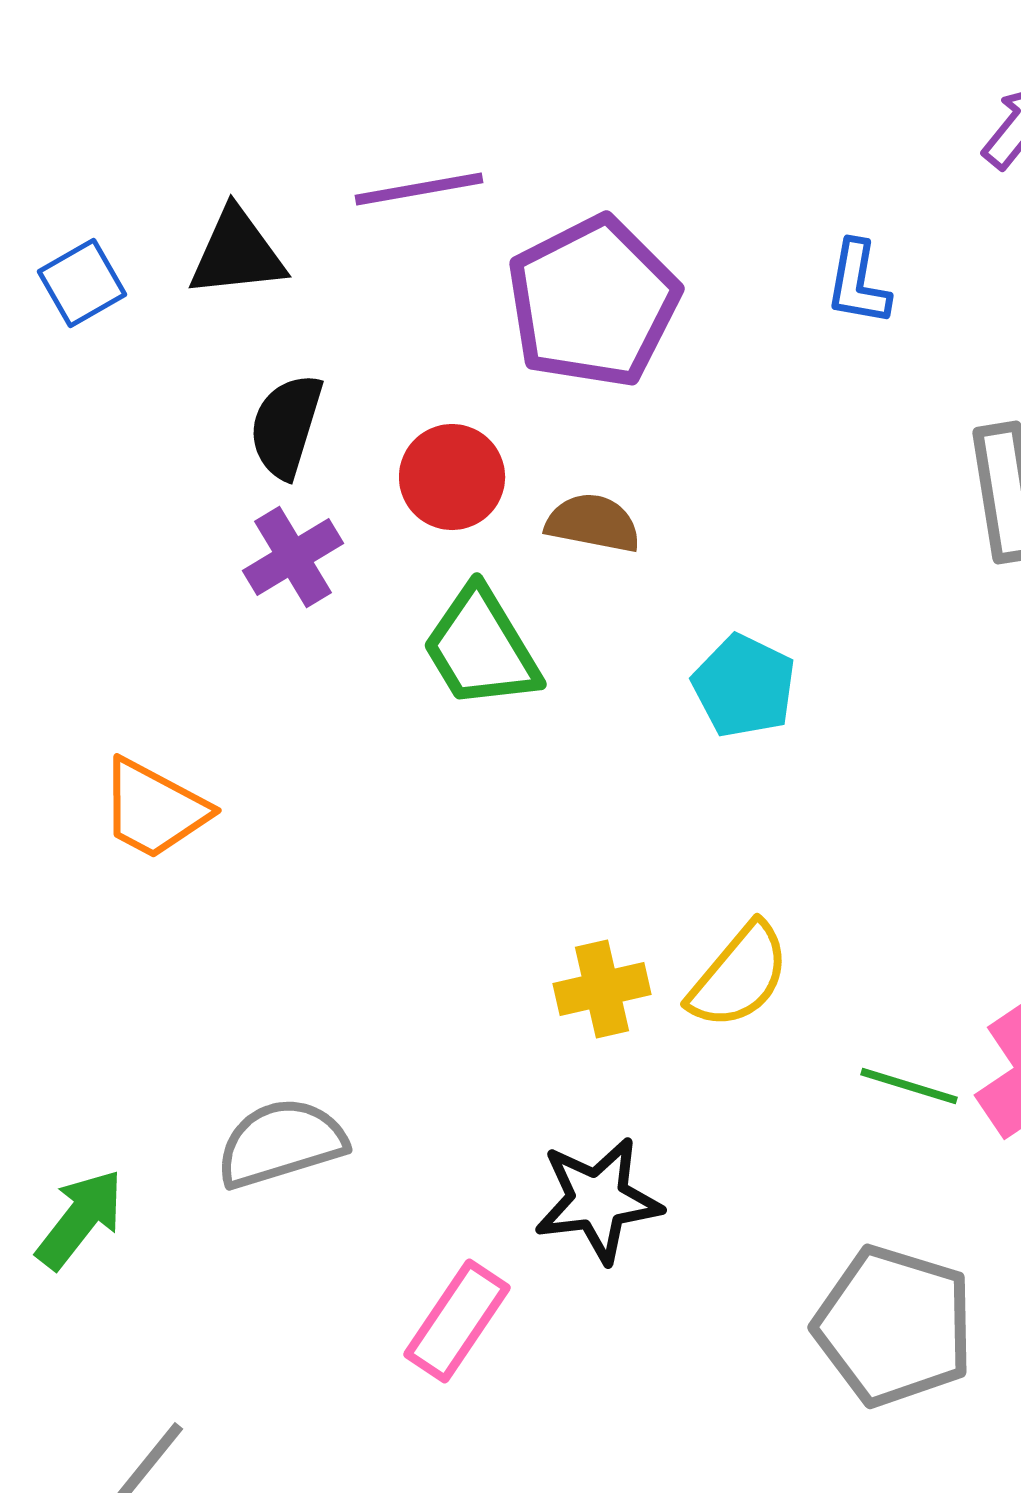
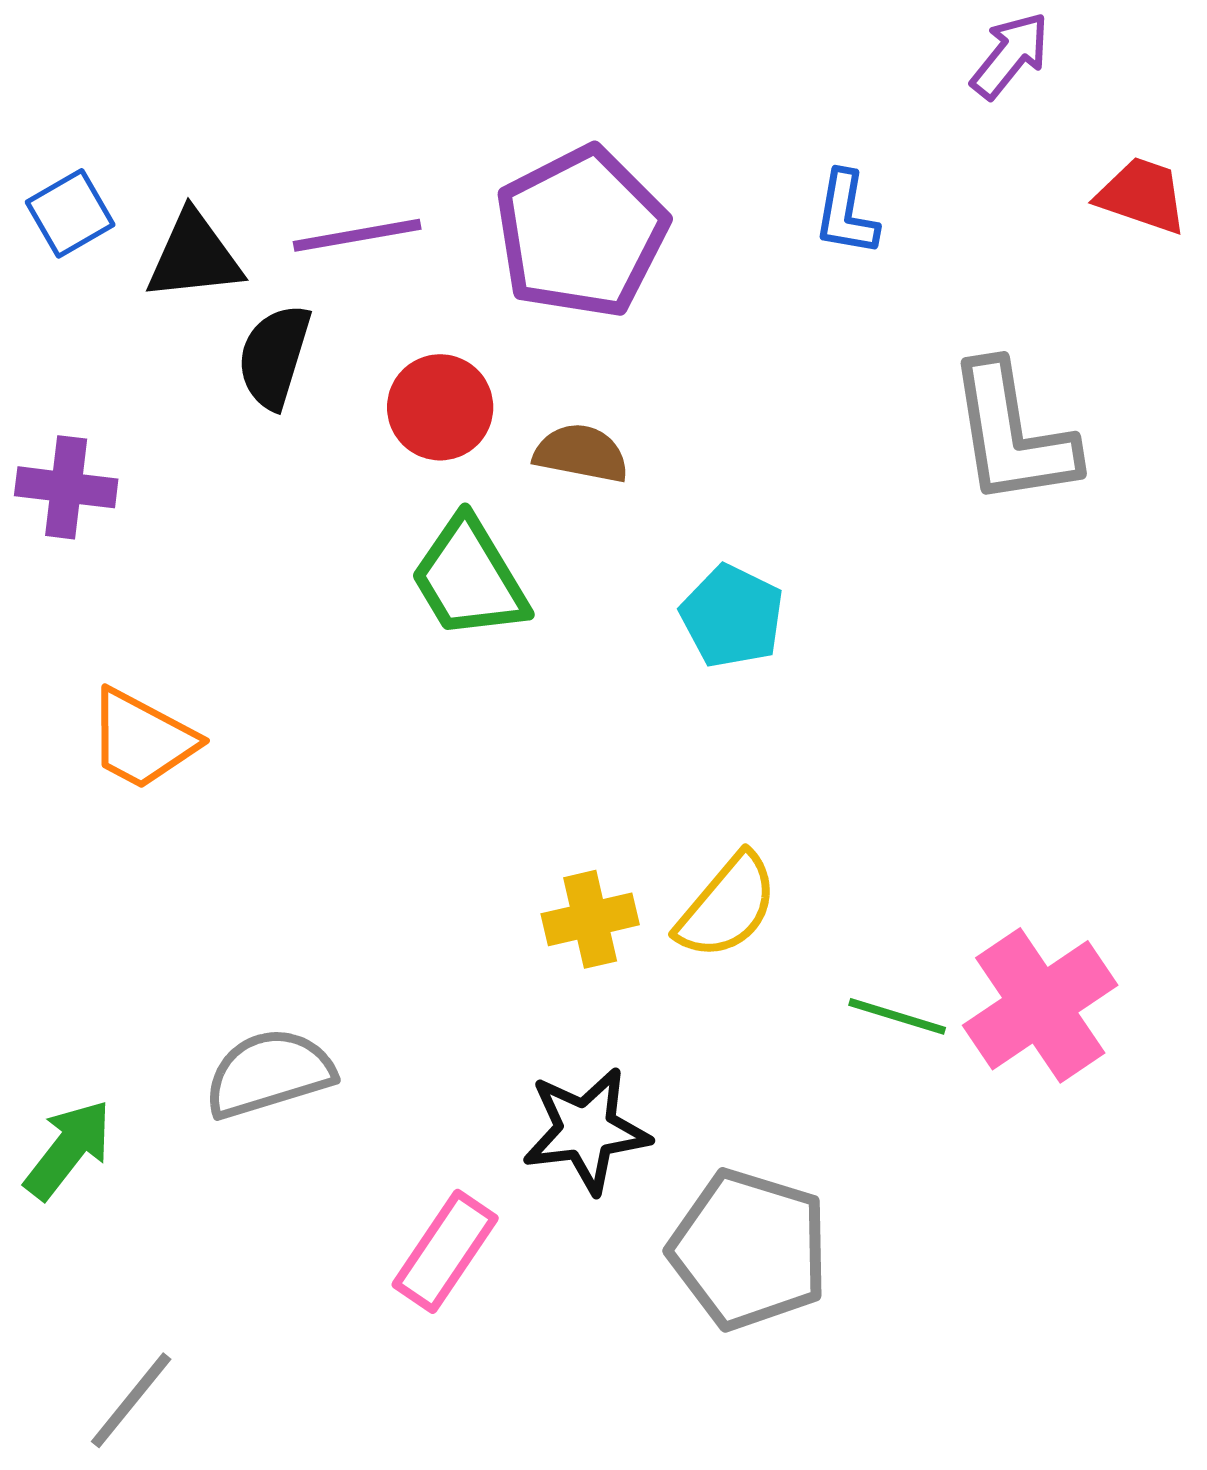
purple line: (419, 189) -> (357, 235), moved
black triangle: (237, 253) -> (194, 256), moved
purple cross: (293, 557) -> (66, 487), moved, turned 38
gray pentagon: (894, 1326) -> (749, 1249), moved

